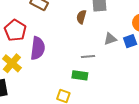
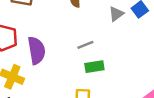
gray line: (88, 57) -> (85, 45), moved

